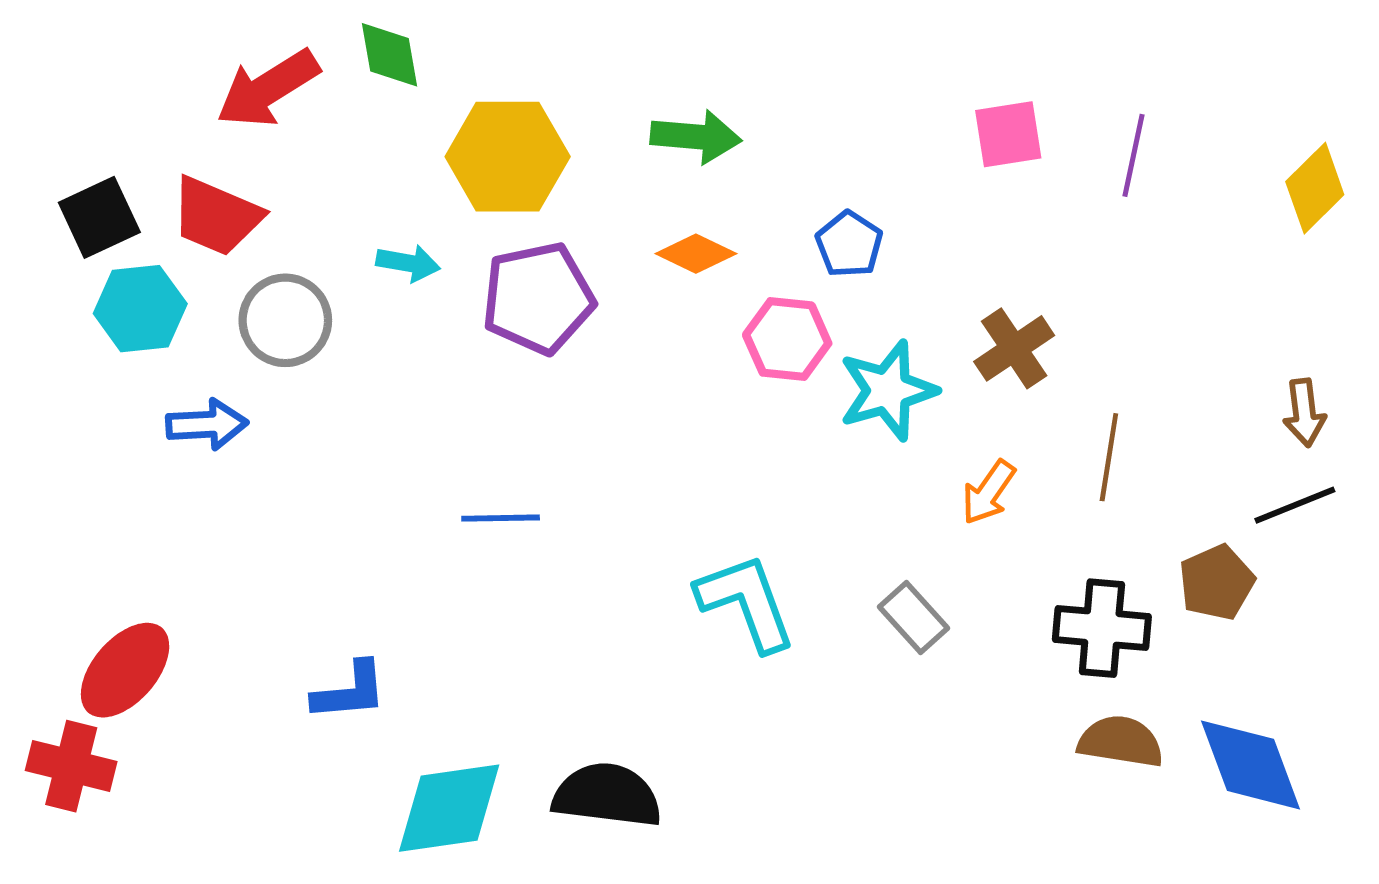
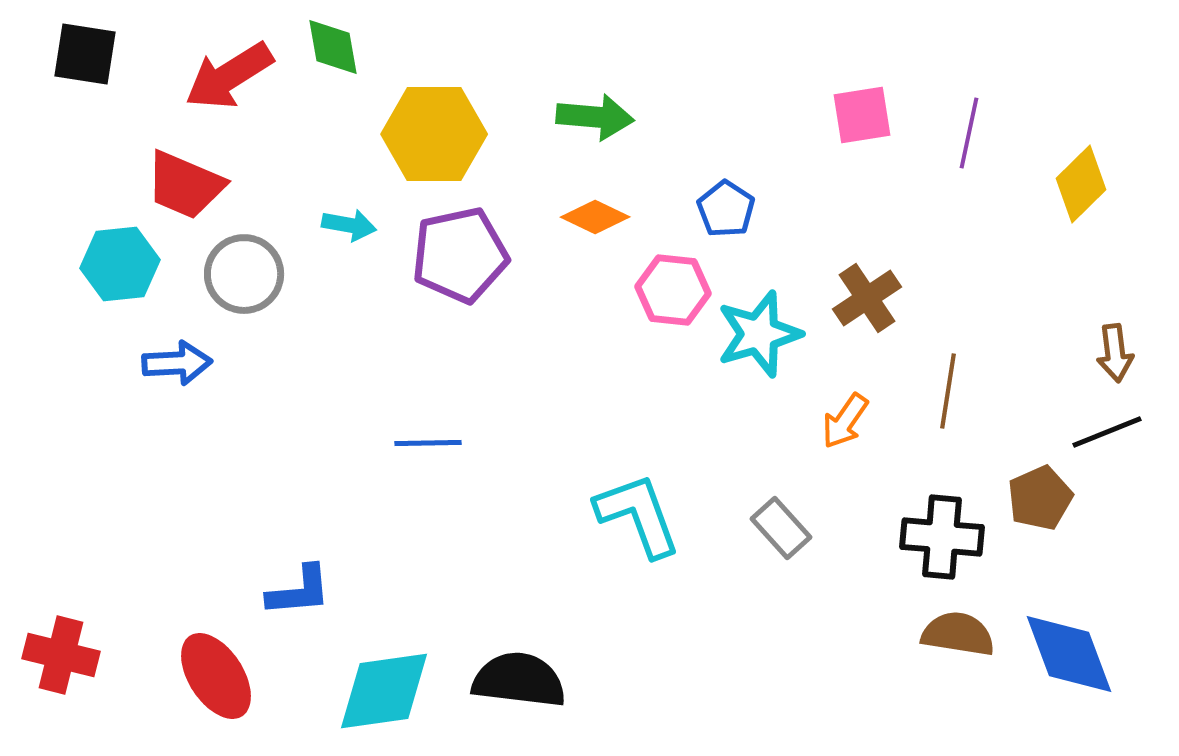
yellow diamond: (1315, 188) -> (1081, 184), moved
black square: (99, 217) -> (85, 54), moved, turned 34
red ellipse: (125, 670) -> (216, 676), moved, turned -74

